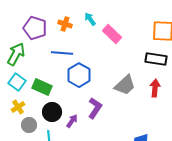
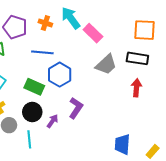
cyan arrow: (90, 19) -> (71, 18), size x1.6
gray trapezoid: (125, 85) -> (106, 64), moved
green rectangle: (42, 87) -> (34, 87), moved

